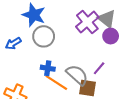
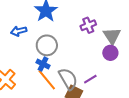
purple cross: (87, 22) -> (88, 25), moved, size x0.7
gray circle: (44, 36) -> (47, 45), moved

